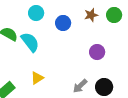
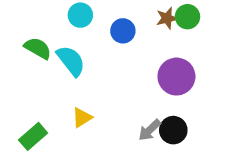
green circle: (114, 15) -> (187, 17), moved
purple circle: (97, 52) -> (176, 77), size x1.5
black circle: (104, 87) -> (173, 130), moved

